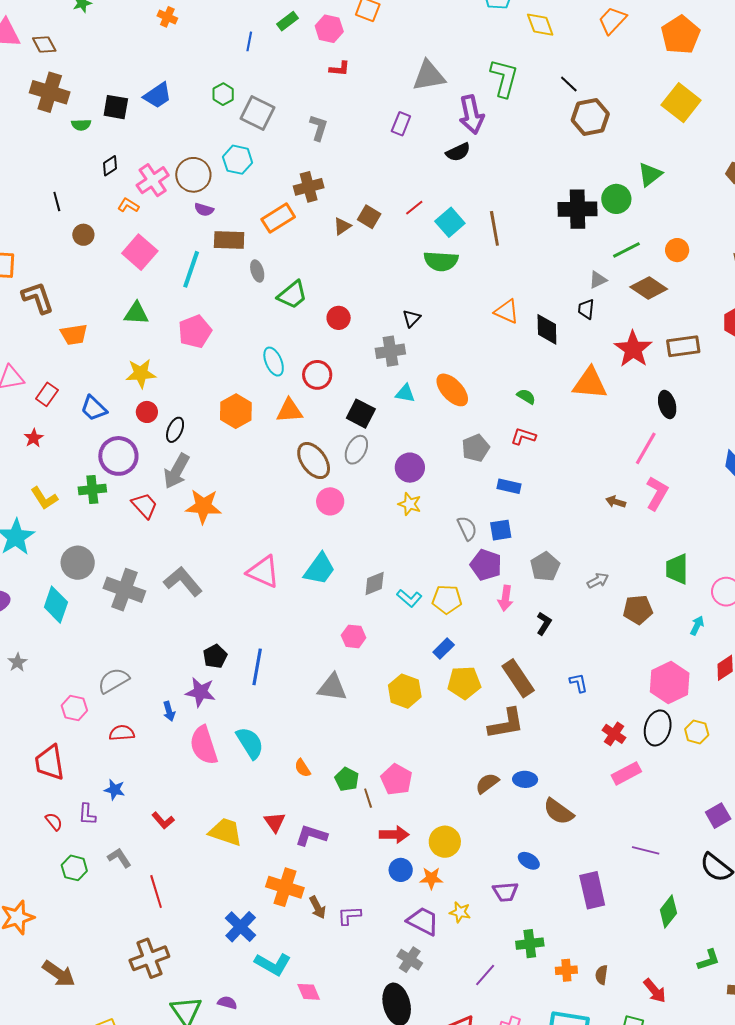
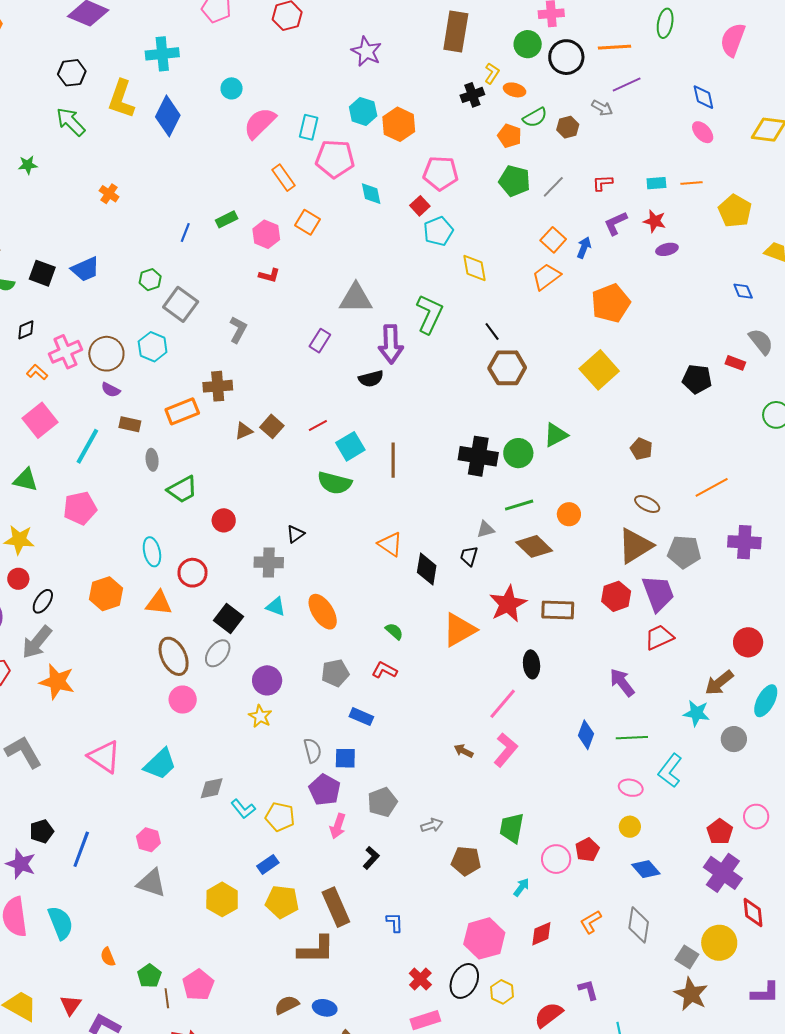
brown rectangle: (229, 240) -> (130, 424), size x0.7
orange triangle: (590, 383) -> (459, 630), turned -45
pink hexagon: (354, 636) -> (148, 840), moved

